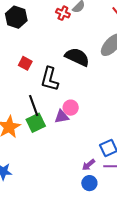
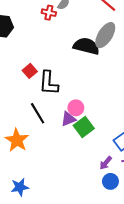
black semicircle: (77, 57) -> (86, 46), moved
red square: (25, 63) -> (30, 71), moved, turned 32
green square: (36, 123) -> (84, 127), moved

